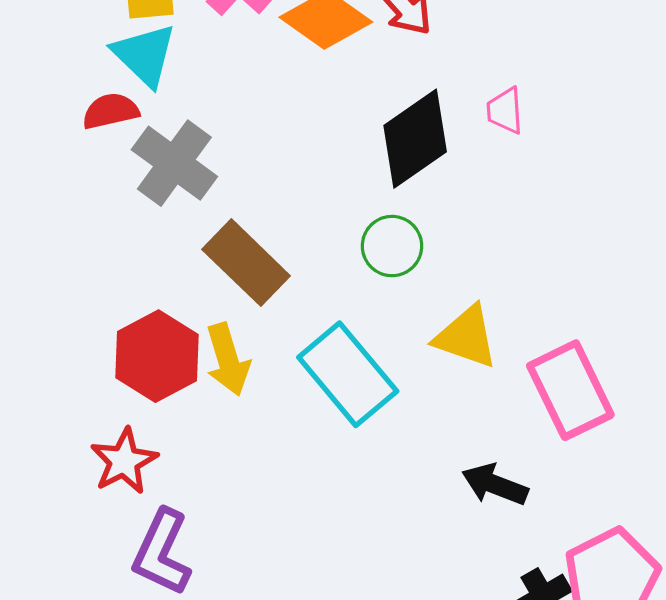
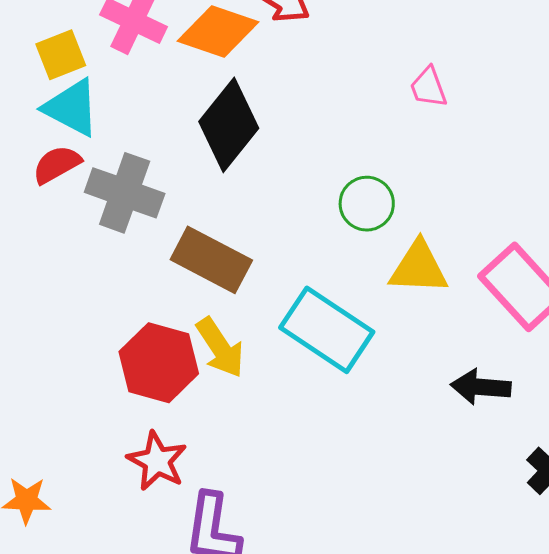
pink trapezoid: (505, 111) -> (428, 87), moved
black diamond: (415, 139) -> (229, 125), moved
green circle: (392, 246) -> (367, 204), moved

